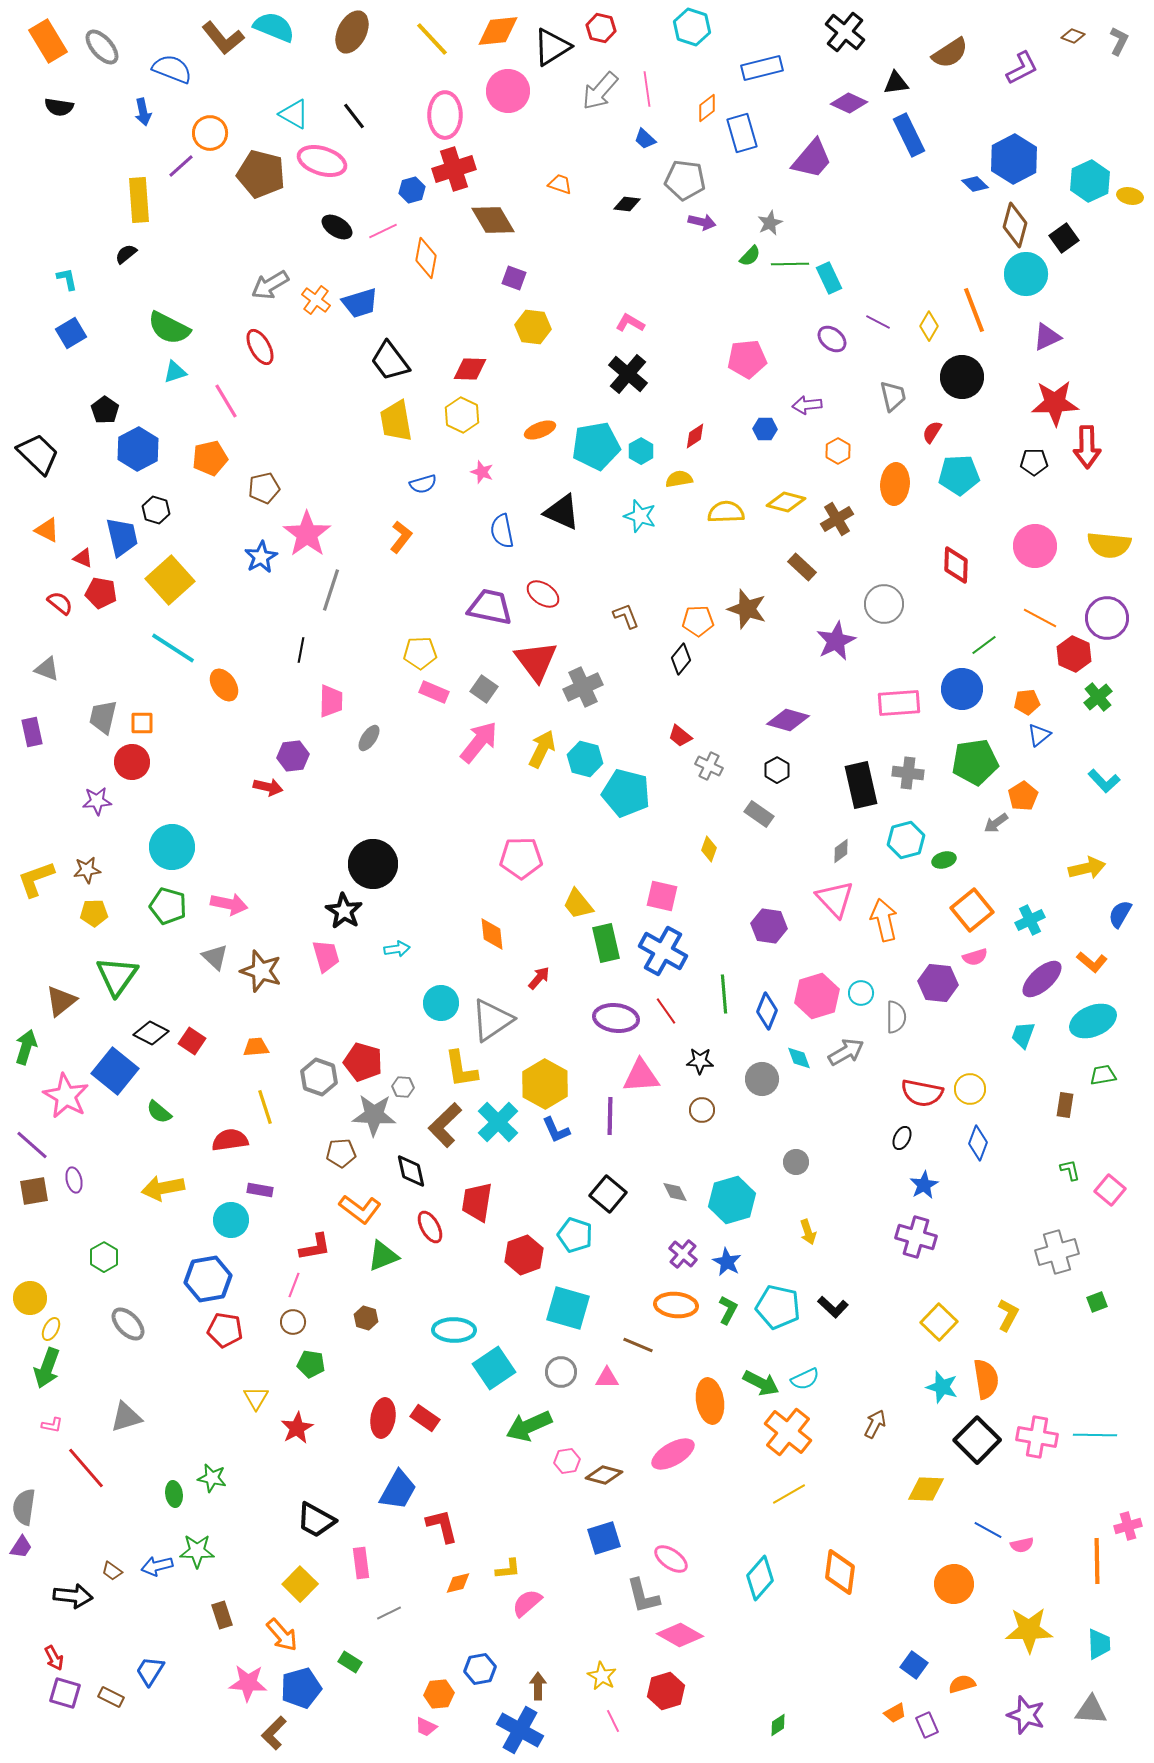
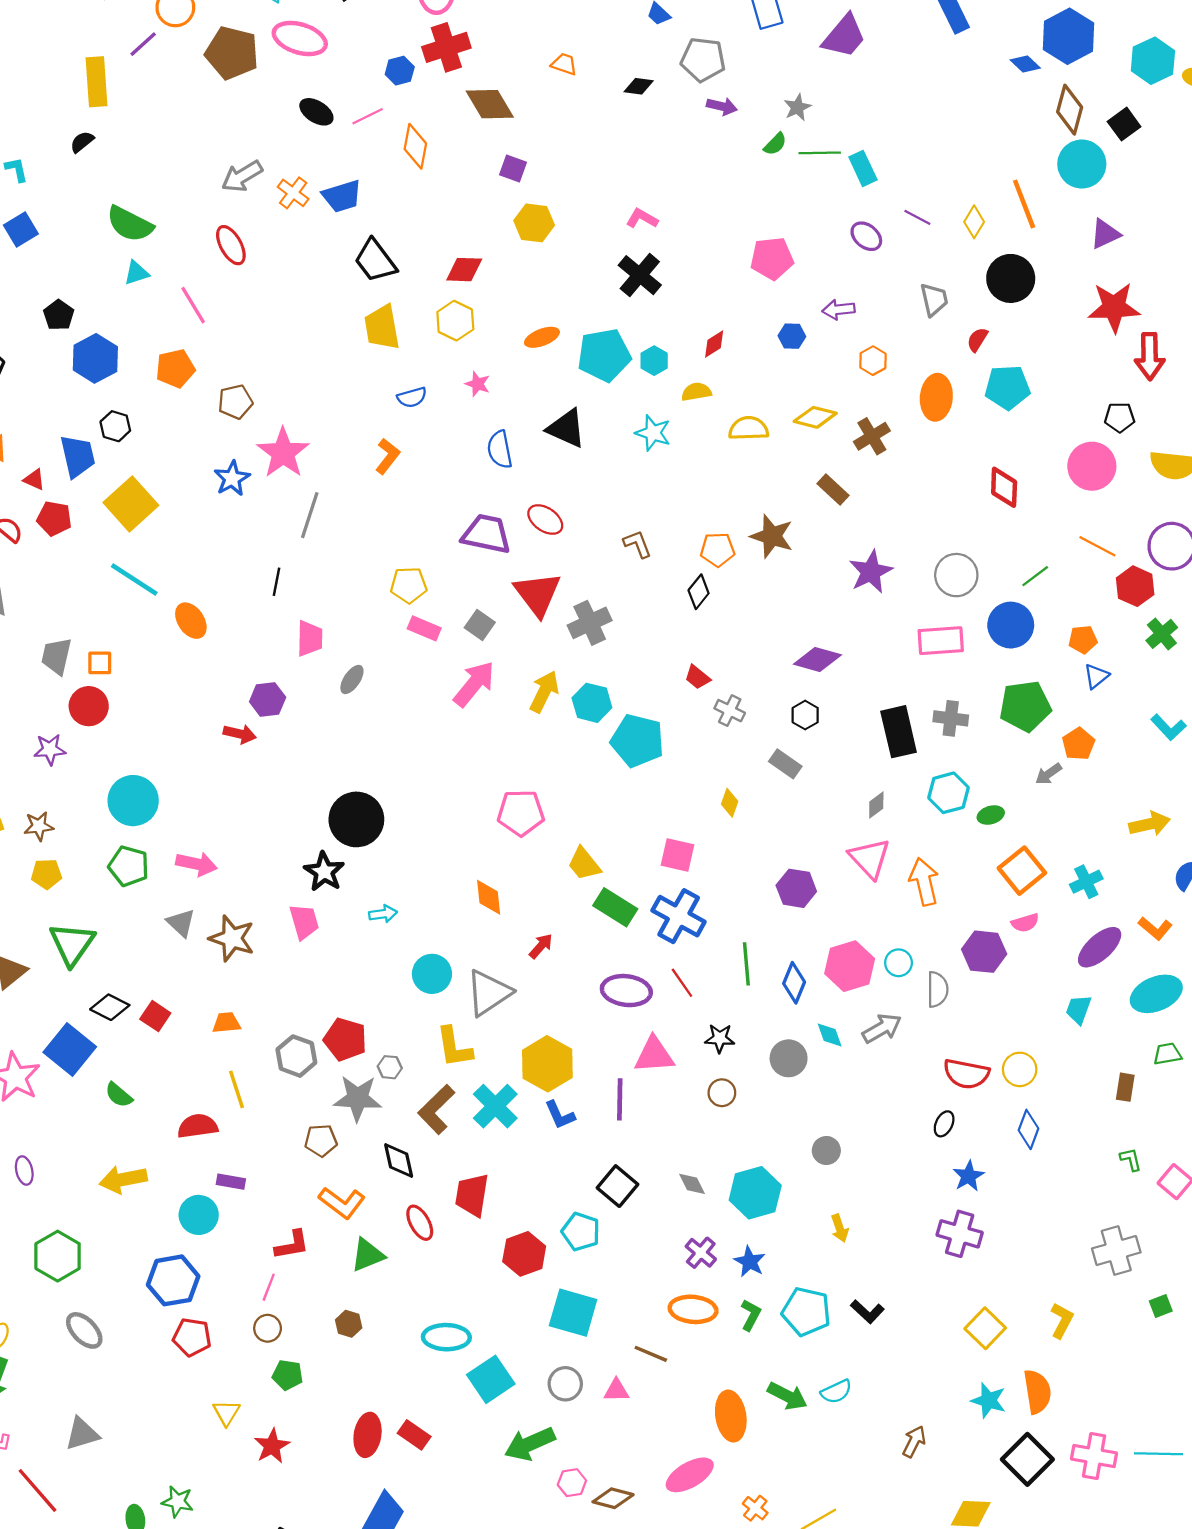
black pentagon: (1034, 462) -> (1120, 417), moved
gray circle: (884, 604) -> (956, 575), moved
green rectangle: (606, 943) -> (615, 907), turned -45
green hexagon: (104, 1257) -> (58, 1256), size x1.5
orange cross: (788, 1432) -> (755, 1508), moved, size x0.5

